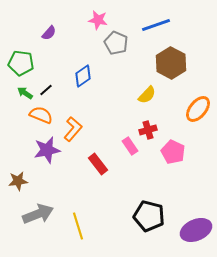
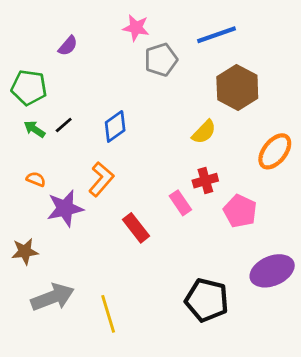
gray pentagon: (116, 43) -> (161, 60), turned 30
blue diamond: (83, 76) -> (115, 126), moved
orange semicircle: (41, 115) -> (36, 179), moved, size x0.6
purple ellipse: (196, 230) -> (272, 271), moved

